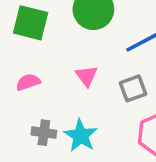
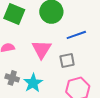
pink triangle: (87, 76) -> (42, 49), size x1.5

